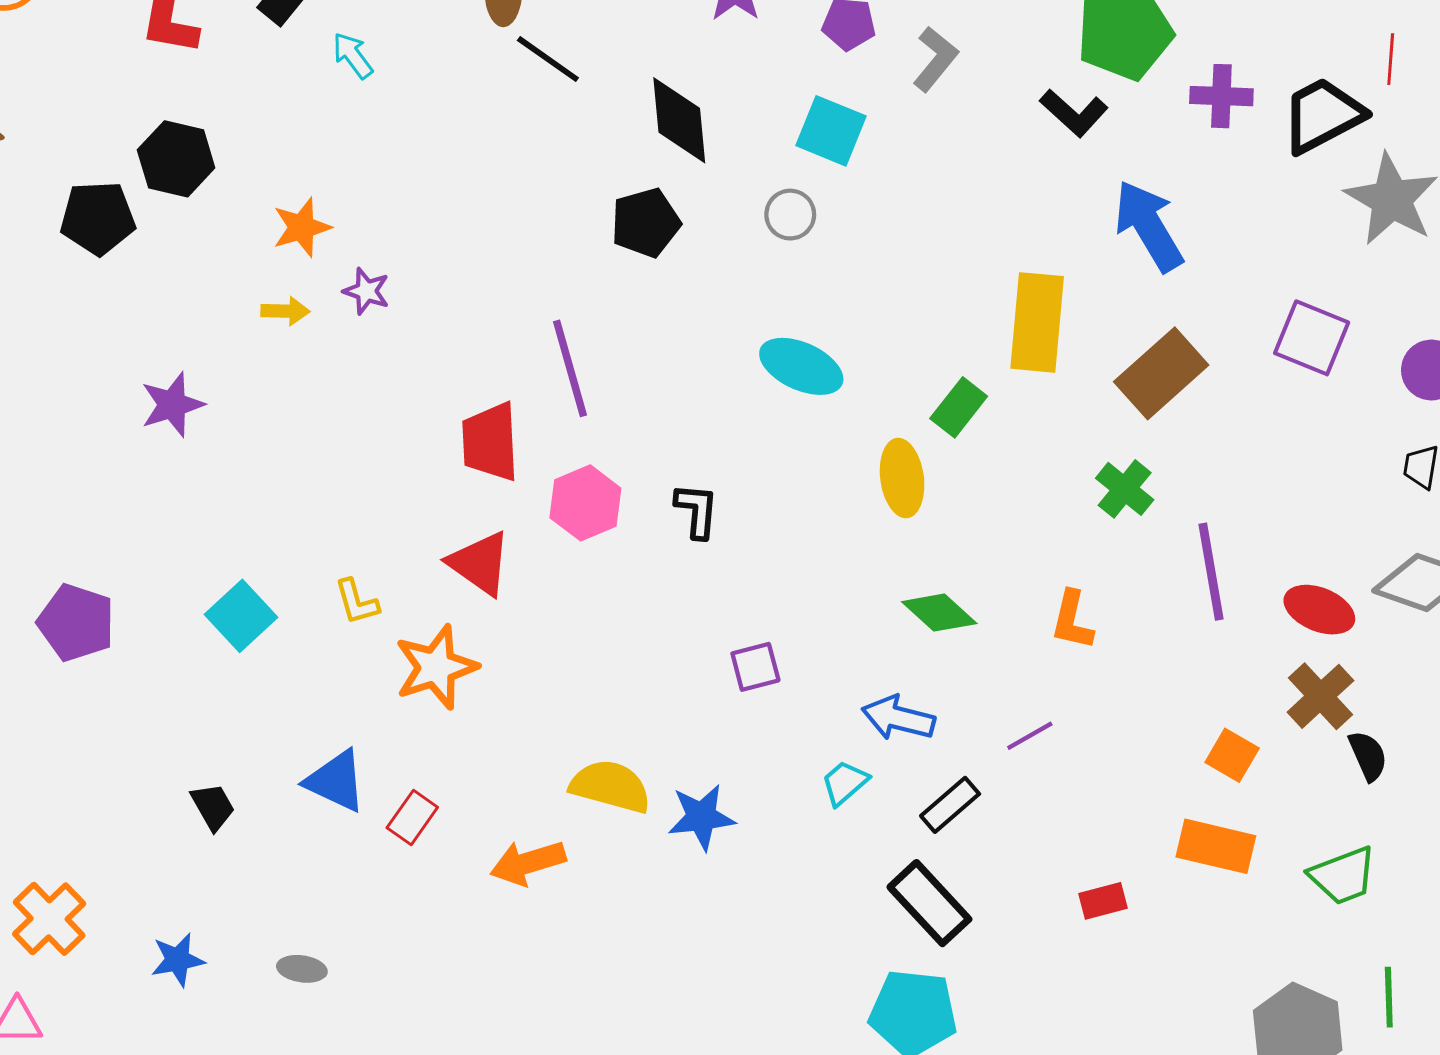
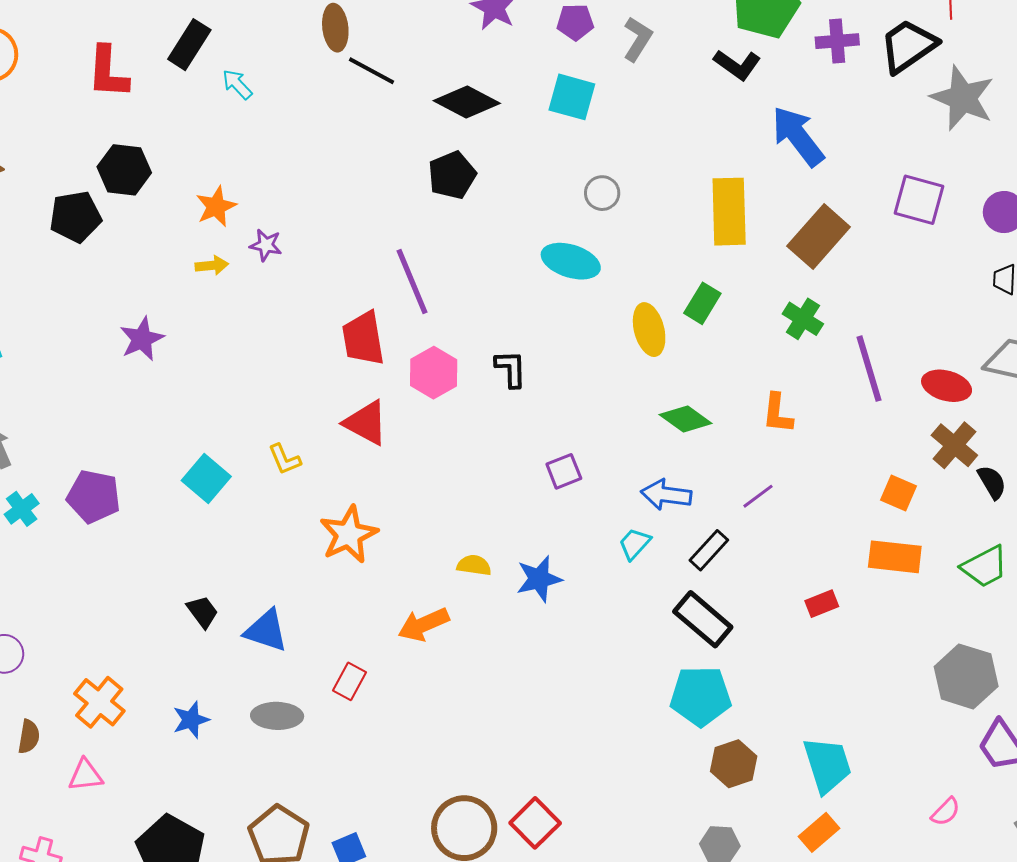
black diamond: (679, 120) -> (467, 102), turned -50
gray circle: (790, 215) -> (602, 193), moved
green rectangle: (959, 407) -> (702, 303), moved
orange star: (436, 667) -> (349, 534), moved
blue triangle: (336, 781) -> (266, 631), moved
yellow semicircle: (610, 786) -> (474, 565), size x0.6
red rectangle: (412, 817) -> (350, 681), moved
gray ellipse: (302, 969) -> (277, 716), size x1.5

